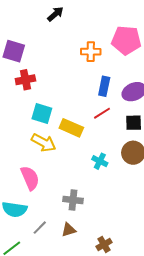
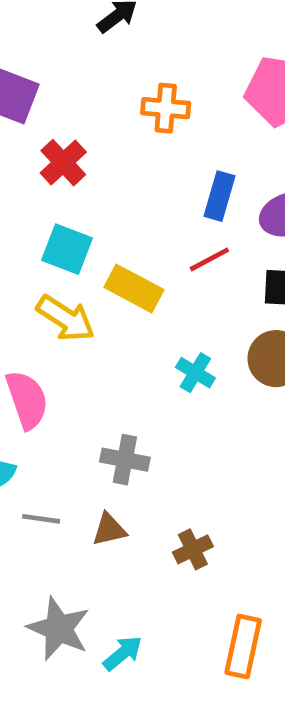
orange cross: (91, 52) -> (166, 108), moved
red cross: (25, 80) -> (63, 163), moved, turned -36
gray line: (40, 228) -> (41, 519), turned 49
brown cross: (104, 244) -> (193, 549), moved

